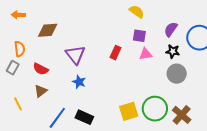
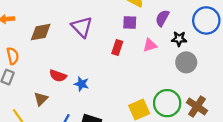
purple semicircle: (171, 29) -> (162, 18), moved
purple square: (139, 36) -> (130, 23), moved
purple triangle: (75, 55) -> (82, 27), moved
red semicircle: (41, 69) -> (58, 76), moved

